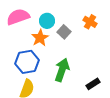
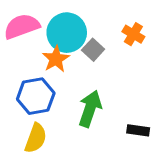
cyan circle: (47, 21) -> (67, 33), size x1.6
black rectangle: (93, 84) -> (138, 130), turned 40

